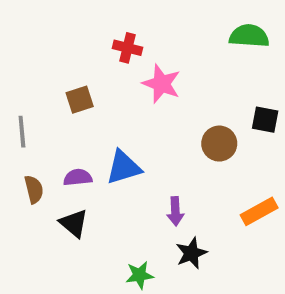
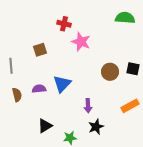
black square: (265, 120) -> (133, 69), moved
blue triangle: (124, 167) -> (62, 84), turned -30
black triangle: (74, 223) -> (45, 126), moved, turned 49

